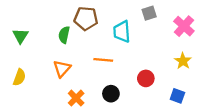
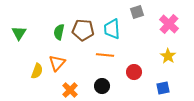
brown pentagon: (86, 18) -> (83, 30), moved
orange line: (103, 60) -> (105, 55), moved
yellow semicircle: (19, 77) -> (37, 71), moved
blue square: (177, 96) -> (163, 88), turned -32

